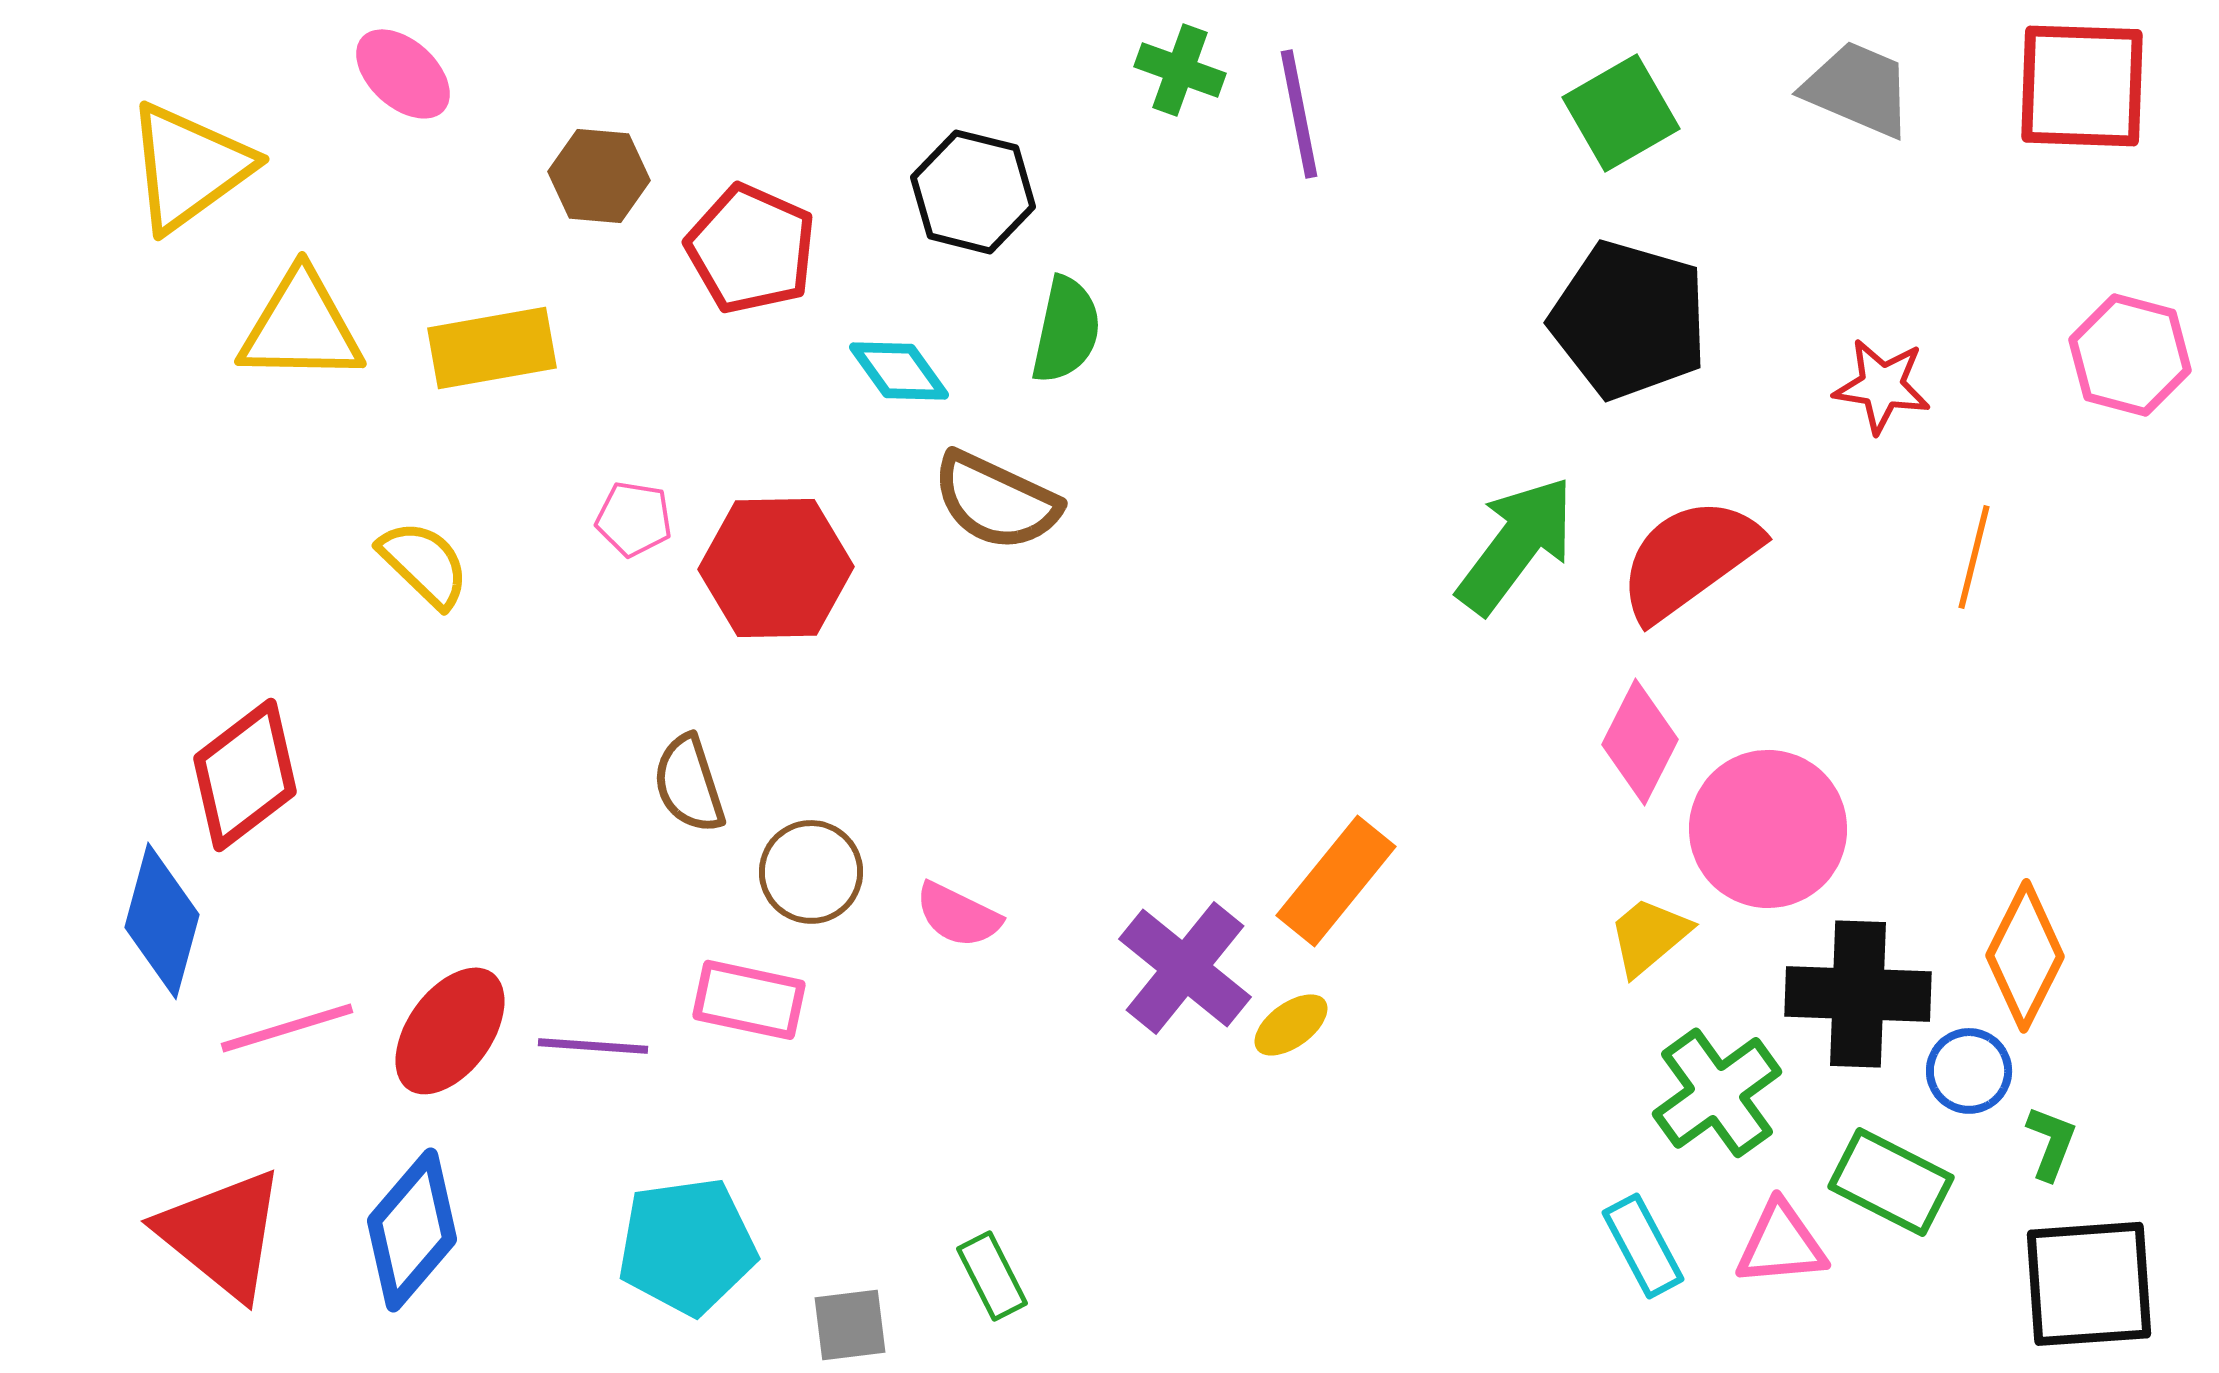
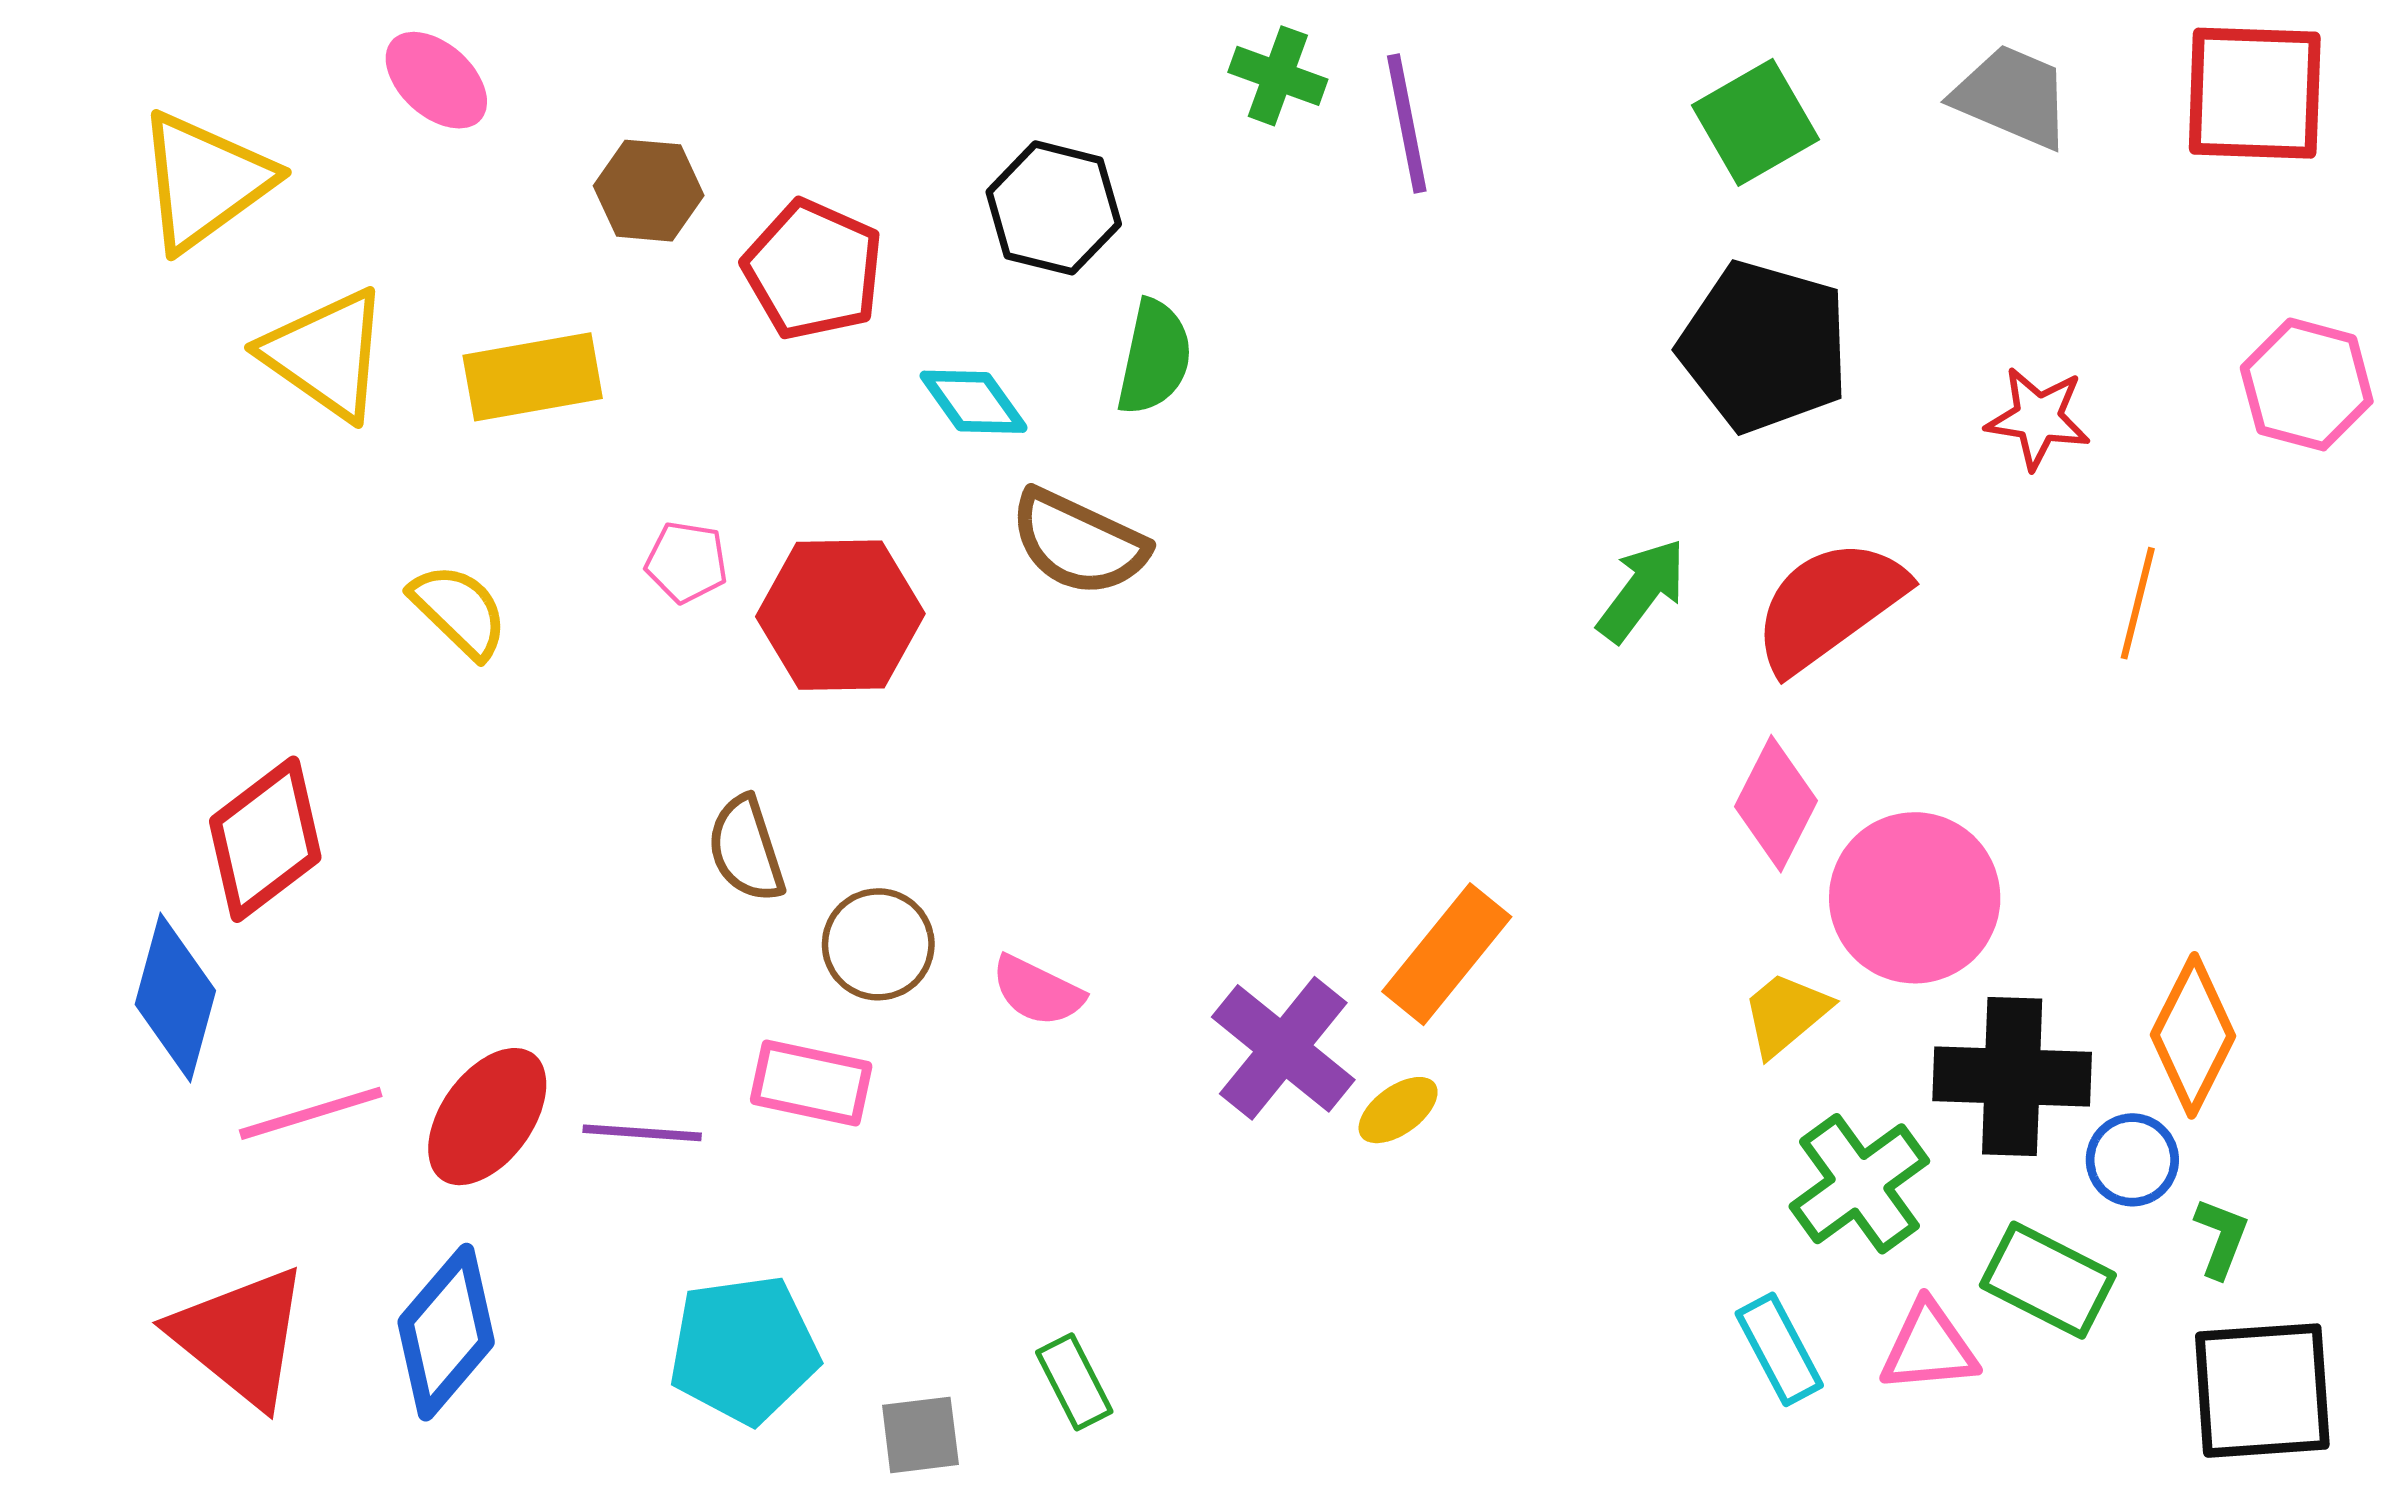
yellow triangle: (301, 327) -> (326, 354), turned 34
green arrow: (1516, 545) -> (1642, 590), size x0.7

